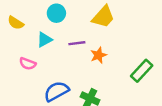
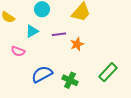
green rectangle: (142, 71) -> (108, 72), moved

